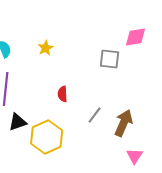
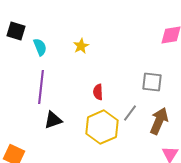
gray square: (110, 59) -> (152, 82), moved
yellow hexagon: (47, 137) -> (102, 127), moved

